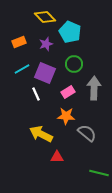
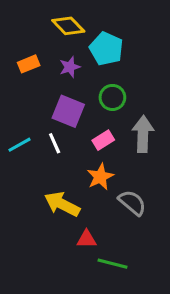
cyan line: (22, 69) -> (19, 145), moved
orange star: (66, 116) -> (100, 177), turned -30
green line: (99, 173) -> (112, 264), moved

